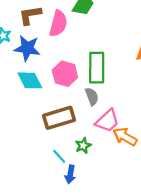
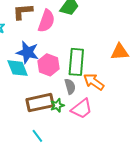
blue star: (27, 48) -> (28, 52), moved
orange arrow: (125, 137) -> (94, 82), moved
green star: (83, 146) -> (57, 105), moved

